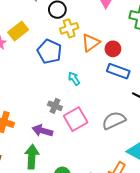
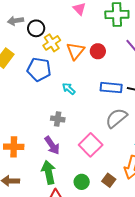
blue rectangle: (118, 71) -> (111, 88), moved
pink square: (76, 119) -> (91, 145), moved
purple arrow: (42, 131) -> (52, 145), turned -126

